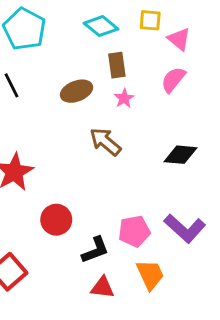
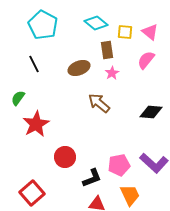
yellow square: (150, 20) -> (125, 32), moved

